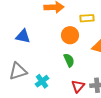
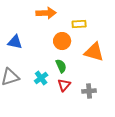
cyan cross: (42, 81) -> (41, 78), moved
red triangle: (78, 86) -> (64, 85), moved

